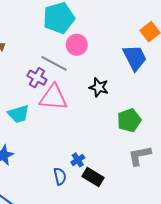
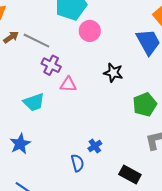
gray line: (54, 63) -> (36, 41), moved
pink triangle: (53, 98) -> (68, 84), size x0.6
black rectangle: (93, 177) -> (130, 174), moved

